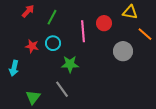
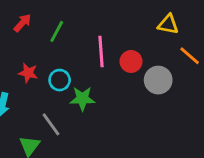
red circle: (104, 23) -> (131, 61), moved
cyan circle: (53, 43) -> (60, 80), moved
gray line: (62, 89) -> (51, 124), moved

